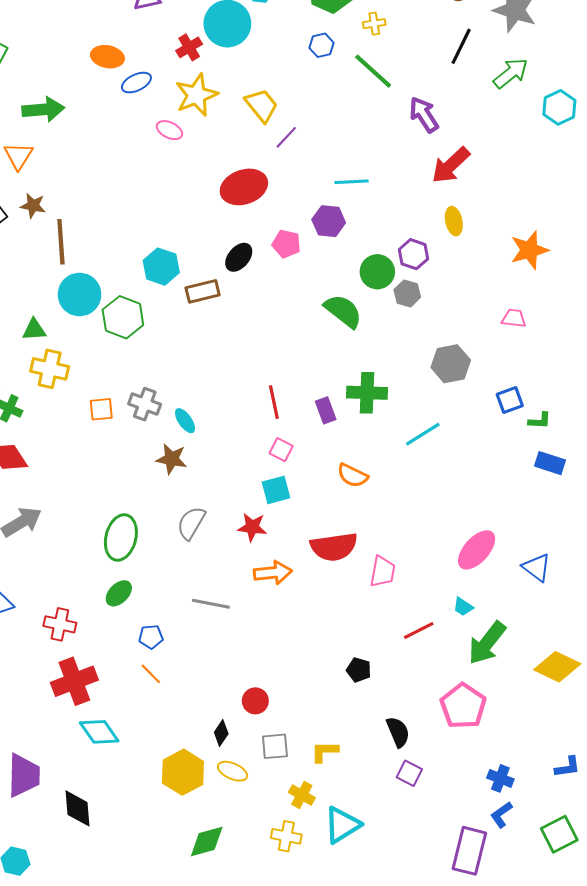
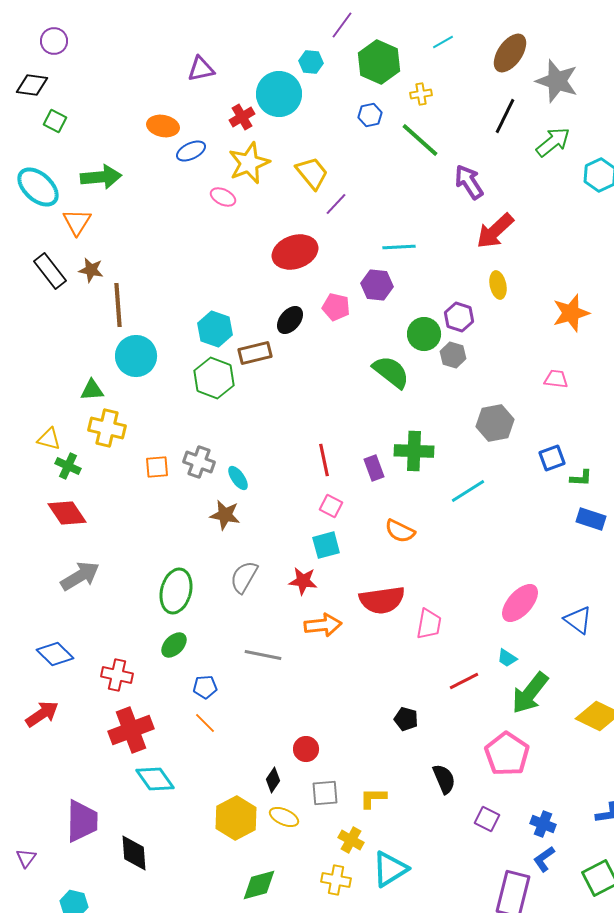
green hexagon: (123, 317) -> (214, 378), moved
purple square: (409, 773) -> (487, 819), moved

